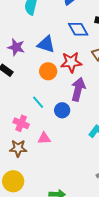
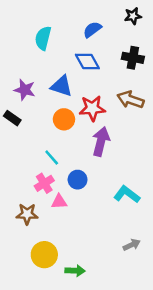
blue diamond: (78, 29) -> (87, 62), moved
blue circle: (62, 110) -> (78, 180), moved
pink cross: (21, 123) -> (44, 183), moved, turned 35
yellow circle: (13, 181) -> (44, 255), moved

